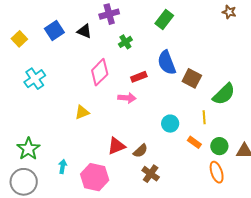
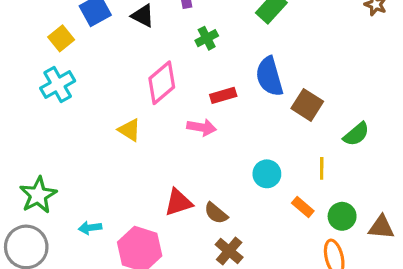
yellow square: (19, 39) -> (61, 38), moved
green semicircle: (224, 94) -> (356, 134), size x0.7
yellow triangle: (82, 112) -> (129, 130), moved, turned 49
brown semicircle: (140, 151) -> (216, 213), turned 77
cyan arrow: (63, 166) -> (90, 228), turned -112

